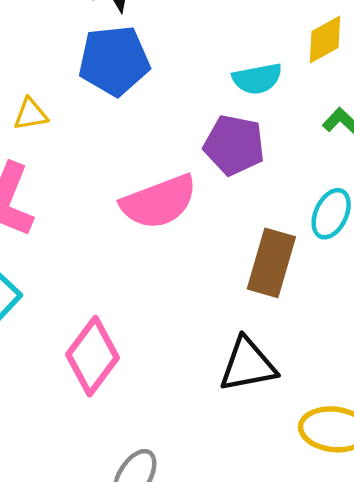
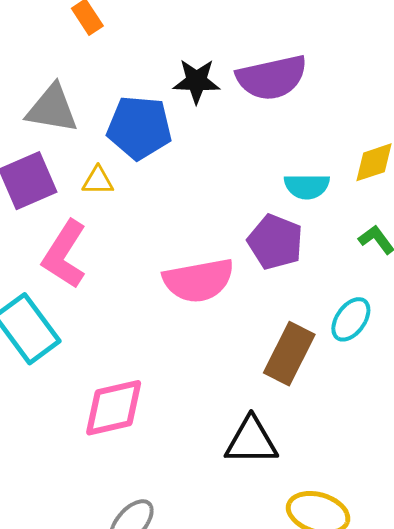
blue pentagon: (114, 61) -> (139, 128), moved
pink diamond: (92, 356) -> (114, 408), turned 30

